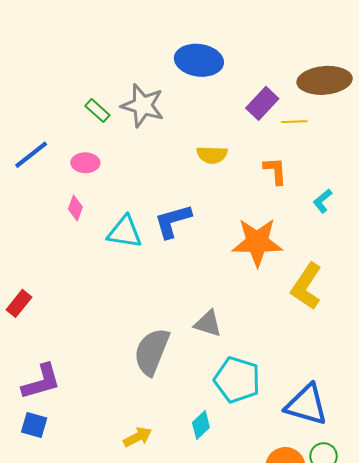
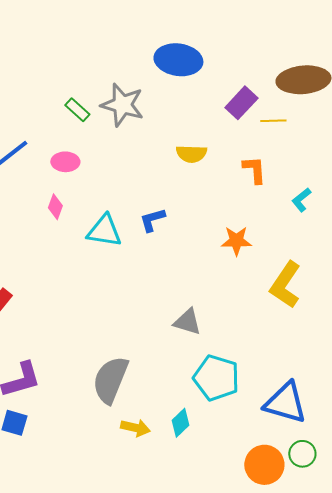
blue L-shape: (173, 221) -> (152, 220), size x0.7
orange star: (257, 242) -> (236, 241), size x0.6
gray semicircle: (152, 352) -> (110, 380), moved
yellow arrow: (138, 437) -> (135, 428), moved, turned 40

